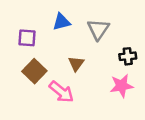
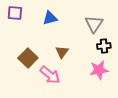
gray triangle: (98, 29) -> (94, 24), moved
purple square: (27, 38) -> (15, 13), moved

